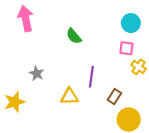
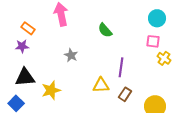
gray star: (37, 73) -> (71, 55), moved
brown rectangle: (114, 96) -> (125, 94), moved

